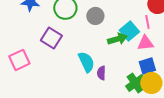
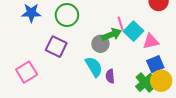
gray circle: (95, 16) -> (100, 44), moved
pink line: (147, 22) -> (121, 23), moved
green arrow: (117, 39) -> (112, 34), moved

